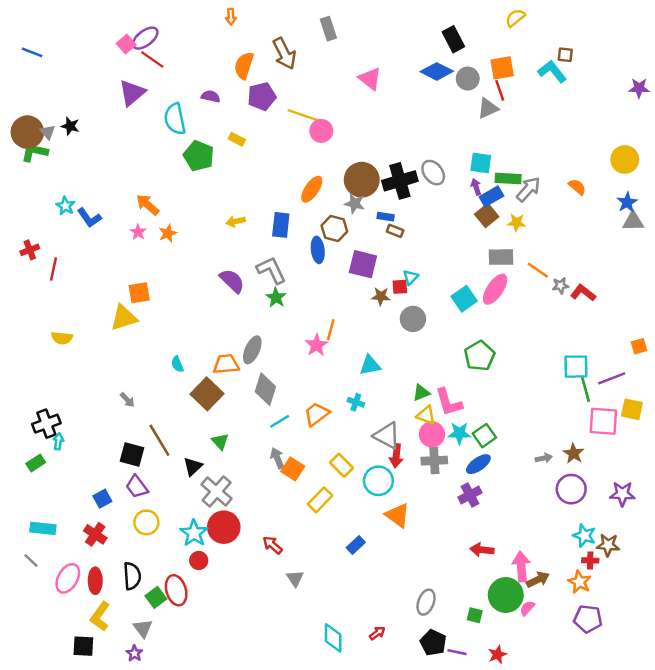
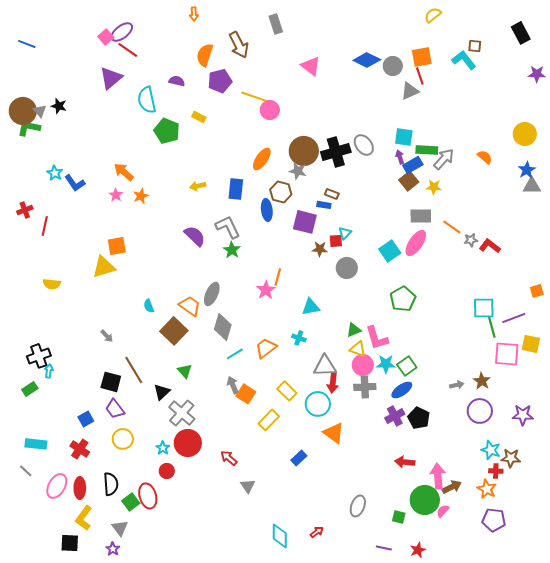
black rectangle: (453, 39) -> (521, 33), moved
blue rectangle: (386, 217) -> (324, 205), moved
orange trapezoid: (226, 364) -> (190, 306), turned 40
gray triangle: (387, 436) -> (325, 366), turned -30
cyan star: (194, 533) -> (163, 448), size x0.6
black pentagon: (433, 643) -> (419, 418), moved

